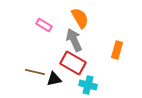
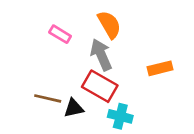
orange rectangle: (117, 50) -> (160, 68), turned 60

